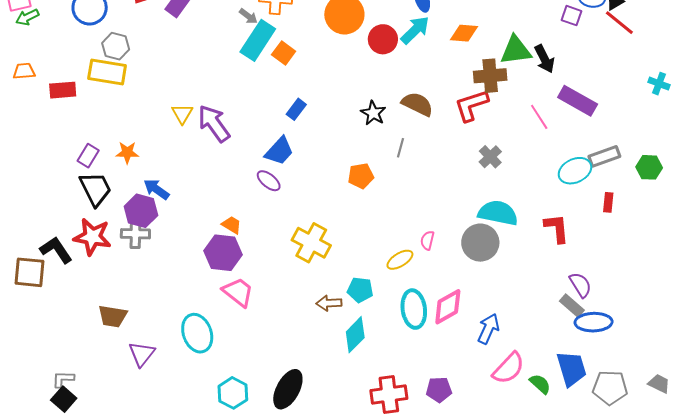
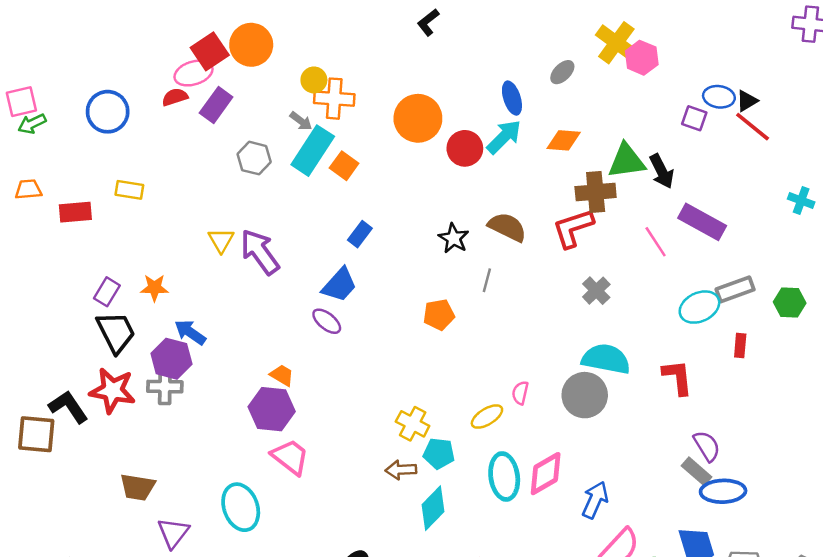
gray hexagon: (116, 46) -> (254, 158), moved
yellow rectangle: (107, 72) -> (129, 190), size x0.6
yellow cross: (311, 243) -> (413, 424), moved, size x0.7

